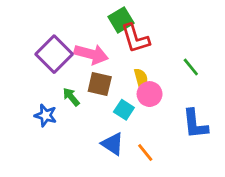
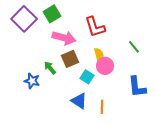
green square: (121, 20) -> (52, 14), moved
purple square: (54, 54) -> (24, 19), moved
brown square: (100, 84) -> (70, 59), turned -36
orange line: (145, 152) -> (102, 107), turned 40

